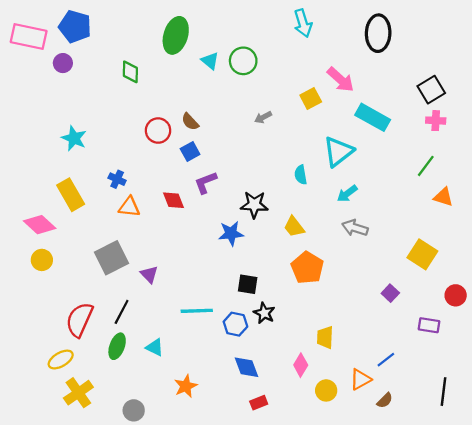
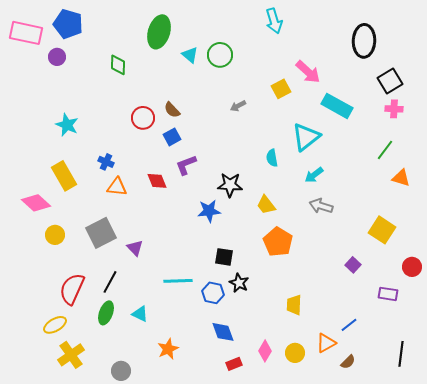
black ellipse: (378, 33) -> (364, 41), moved
yellow circle: (42, 260) -> (55, 235), moved
pink diamond: (301, 365) -> (265, 351), moved

